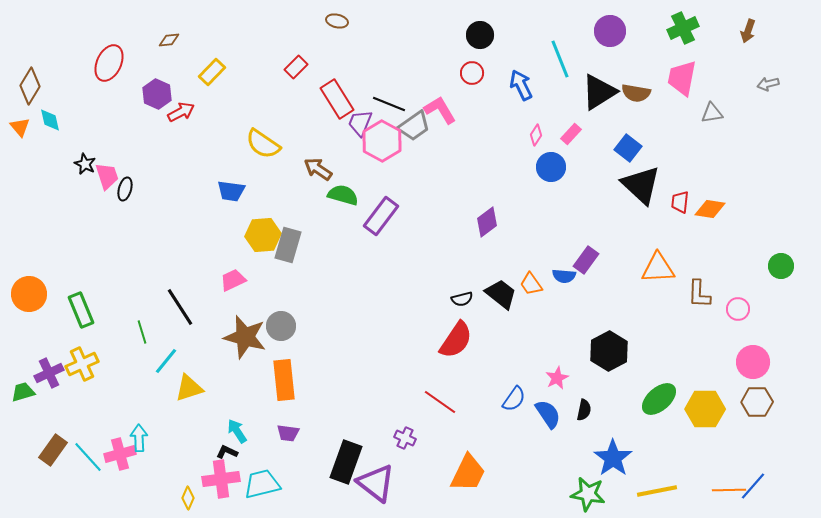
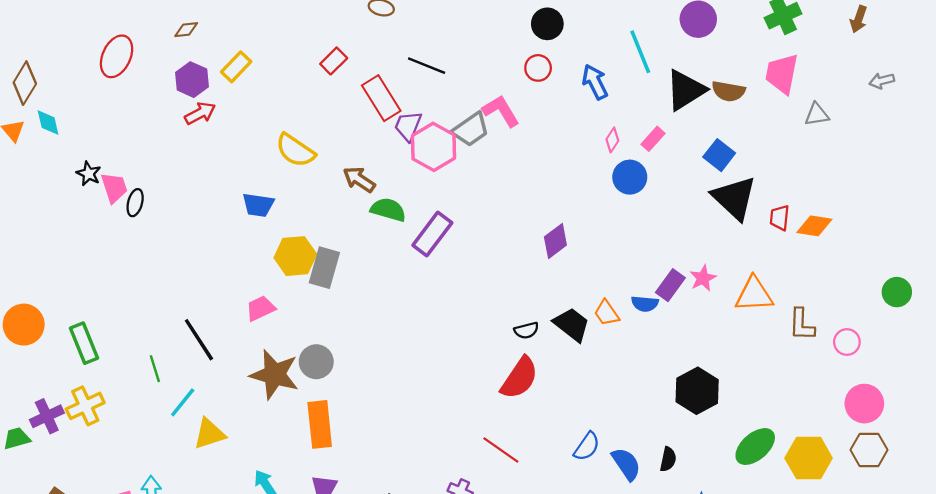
purple hexagon: (157, 94) -> (192, 80), moved
black line: (389, 104) -> (427, 66), moved
pink star: (557, 378) -> (703, 278), moved

